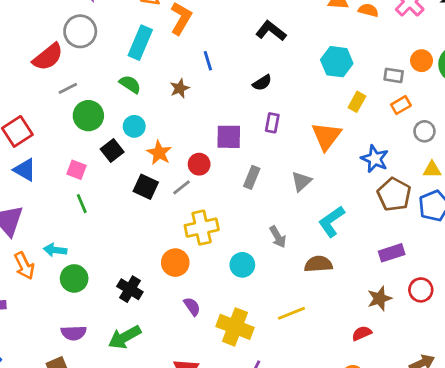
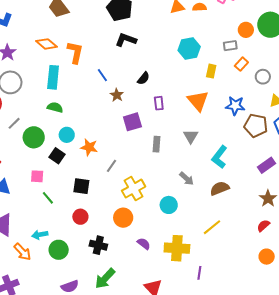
black L-shape: (271, 31) -> (126, 40), moved
brown star: (180, 88) -> (117, 95), moved
red circle: (199, 164) -> (80, 217), moved
black square: (146, 187) -> (81, 186), moved

